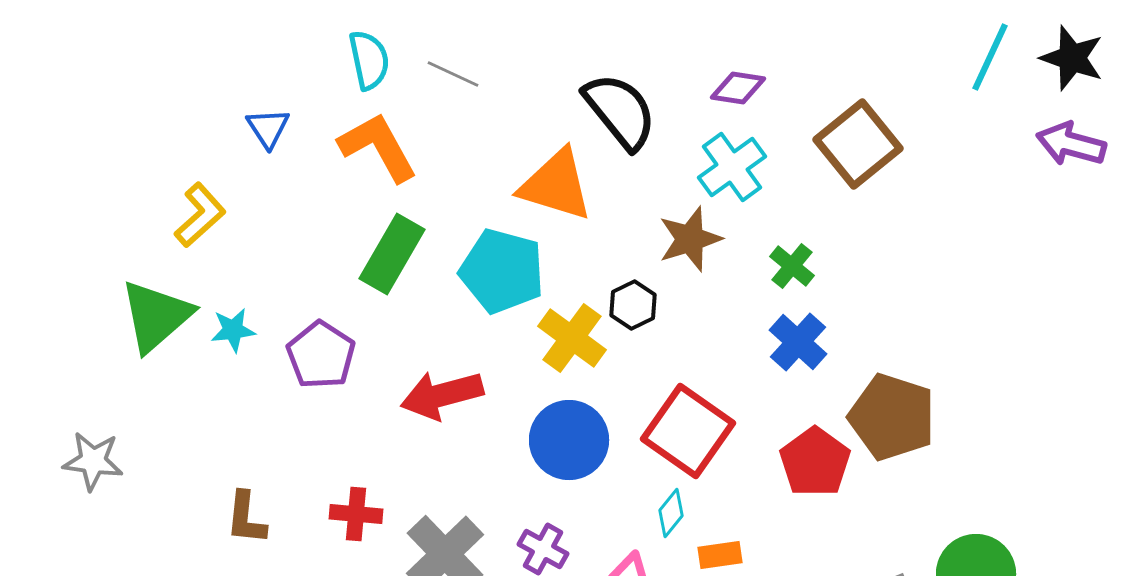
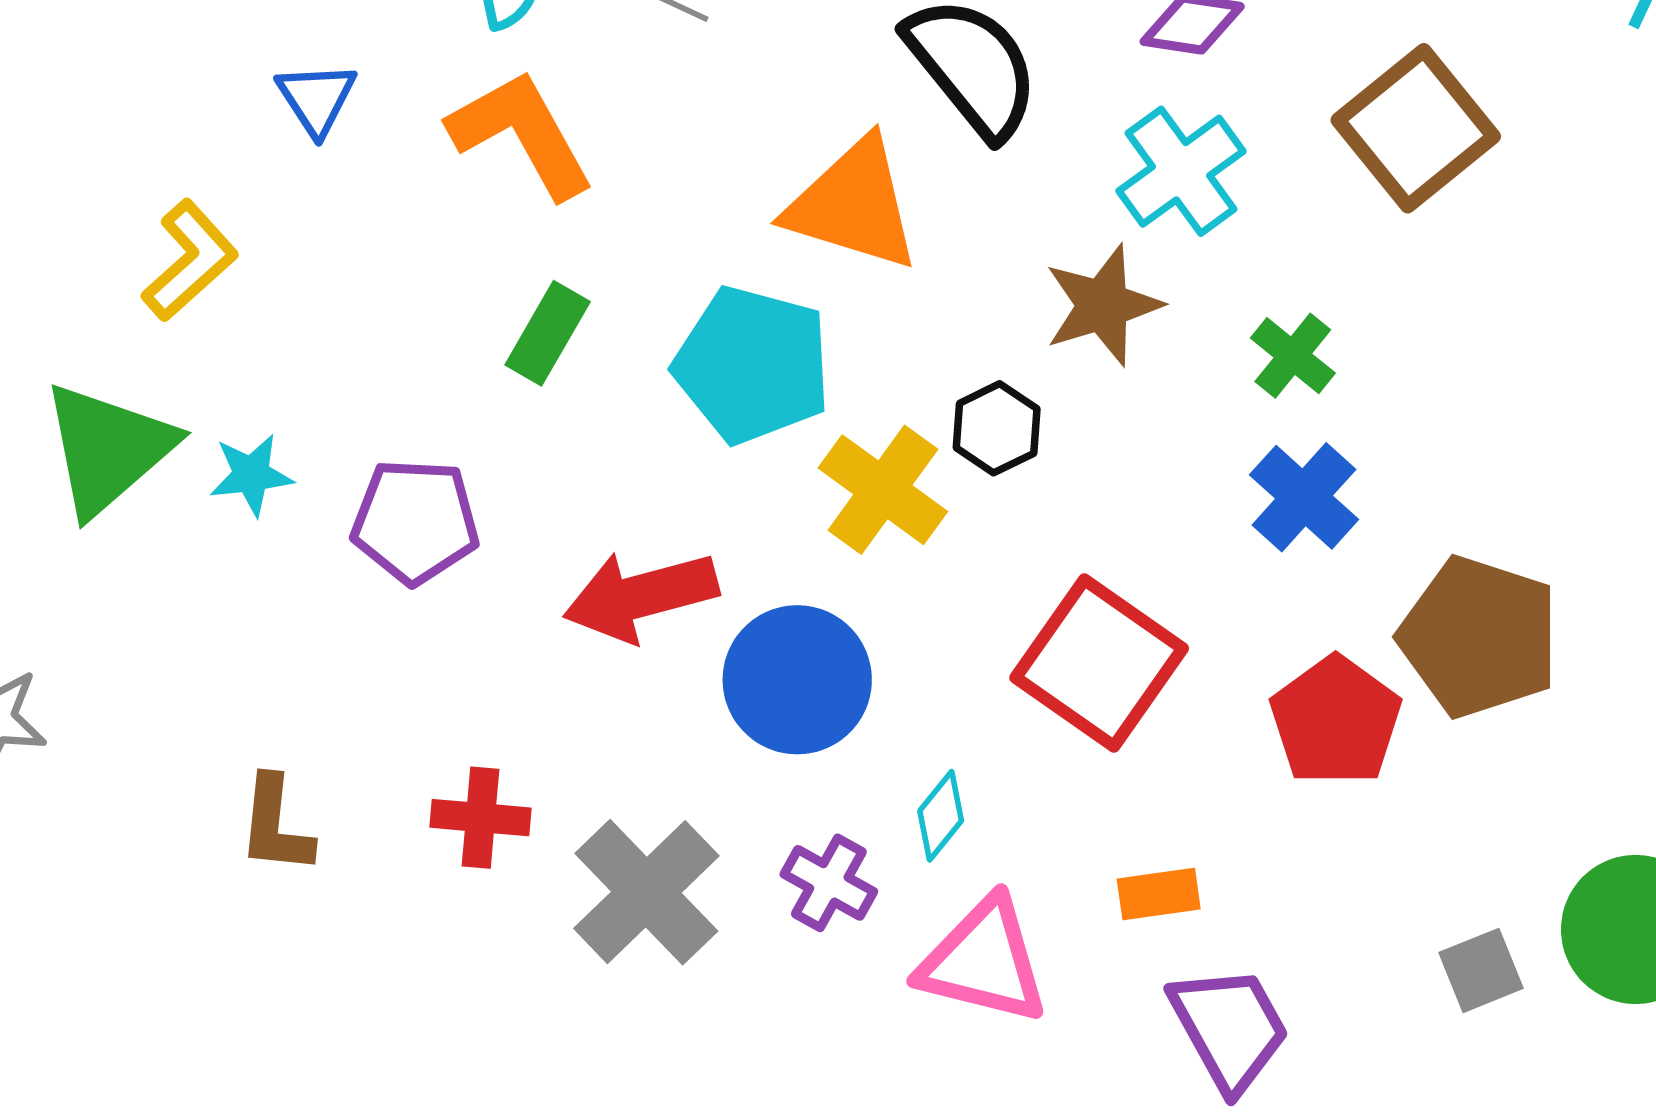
green rectangle: (392, 254) -> (548, 333), size x0.7
purple pentagon: (321, 355) -> (415, 521), turned -30
blue circle: (569, 440) -> (797, 680), moved
cyan diamond: (671, 513) -> (941, 816), moved

